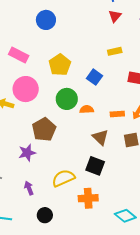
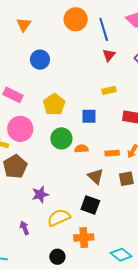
blue square: (95, 77) -> (89, 116), turned -35
brown pentagon: (44, 129) -> (15, 167), moved
purple star: (27, 153) -> (40, 194), moved
black circle: (45, 215) -> (57, 257), moved

